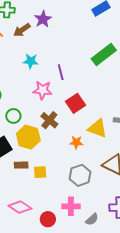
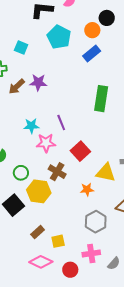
purple star: (43, 19) -> (38, 82), moved, turned -30
green rectangle: (104, 54) -> (101, 99), turned -35
cyan star: (31, 61) -> (31, 126), moved
brown rectangle: (21, 165) -> (38, 232), moved, turned -32
yellow square: (40, 172) -> (58, 241), moved

